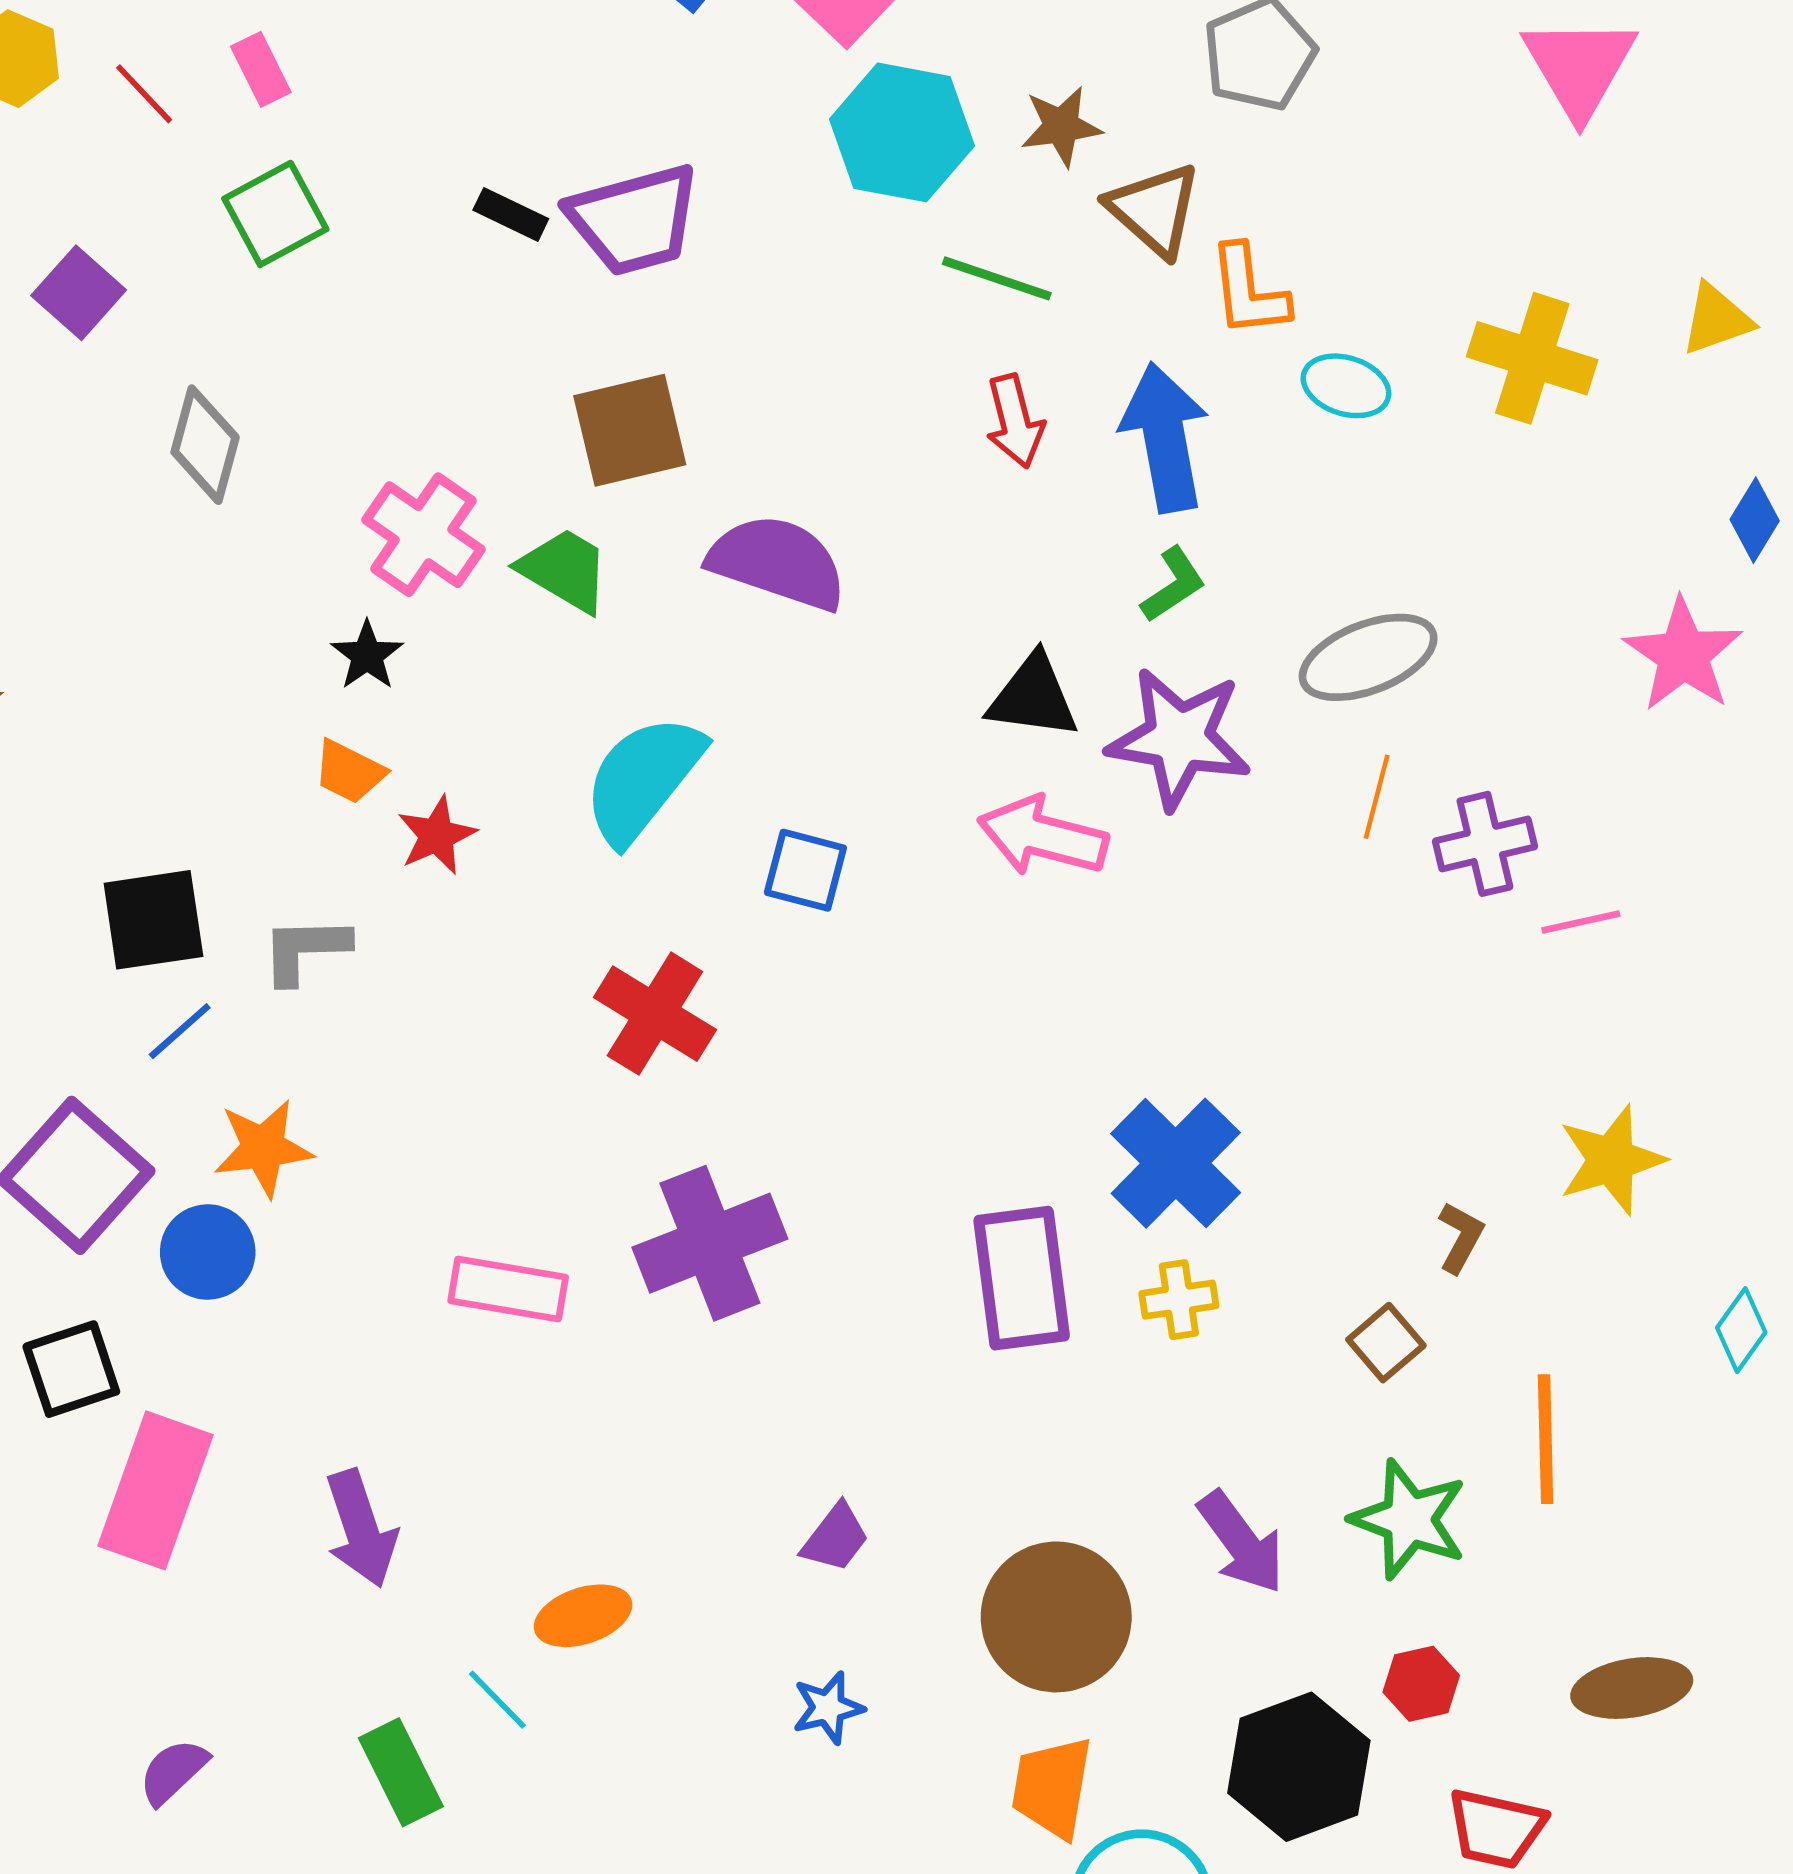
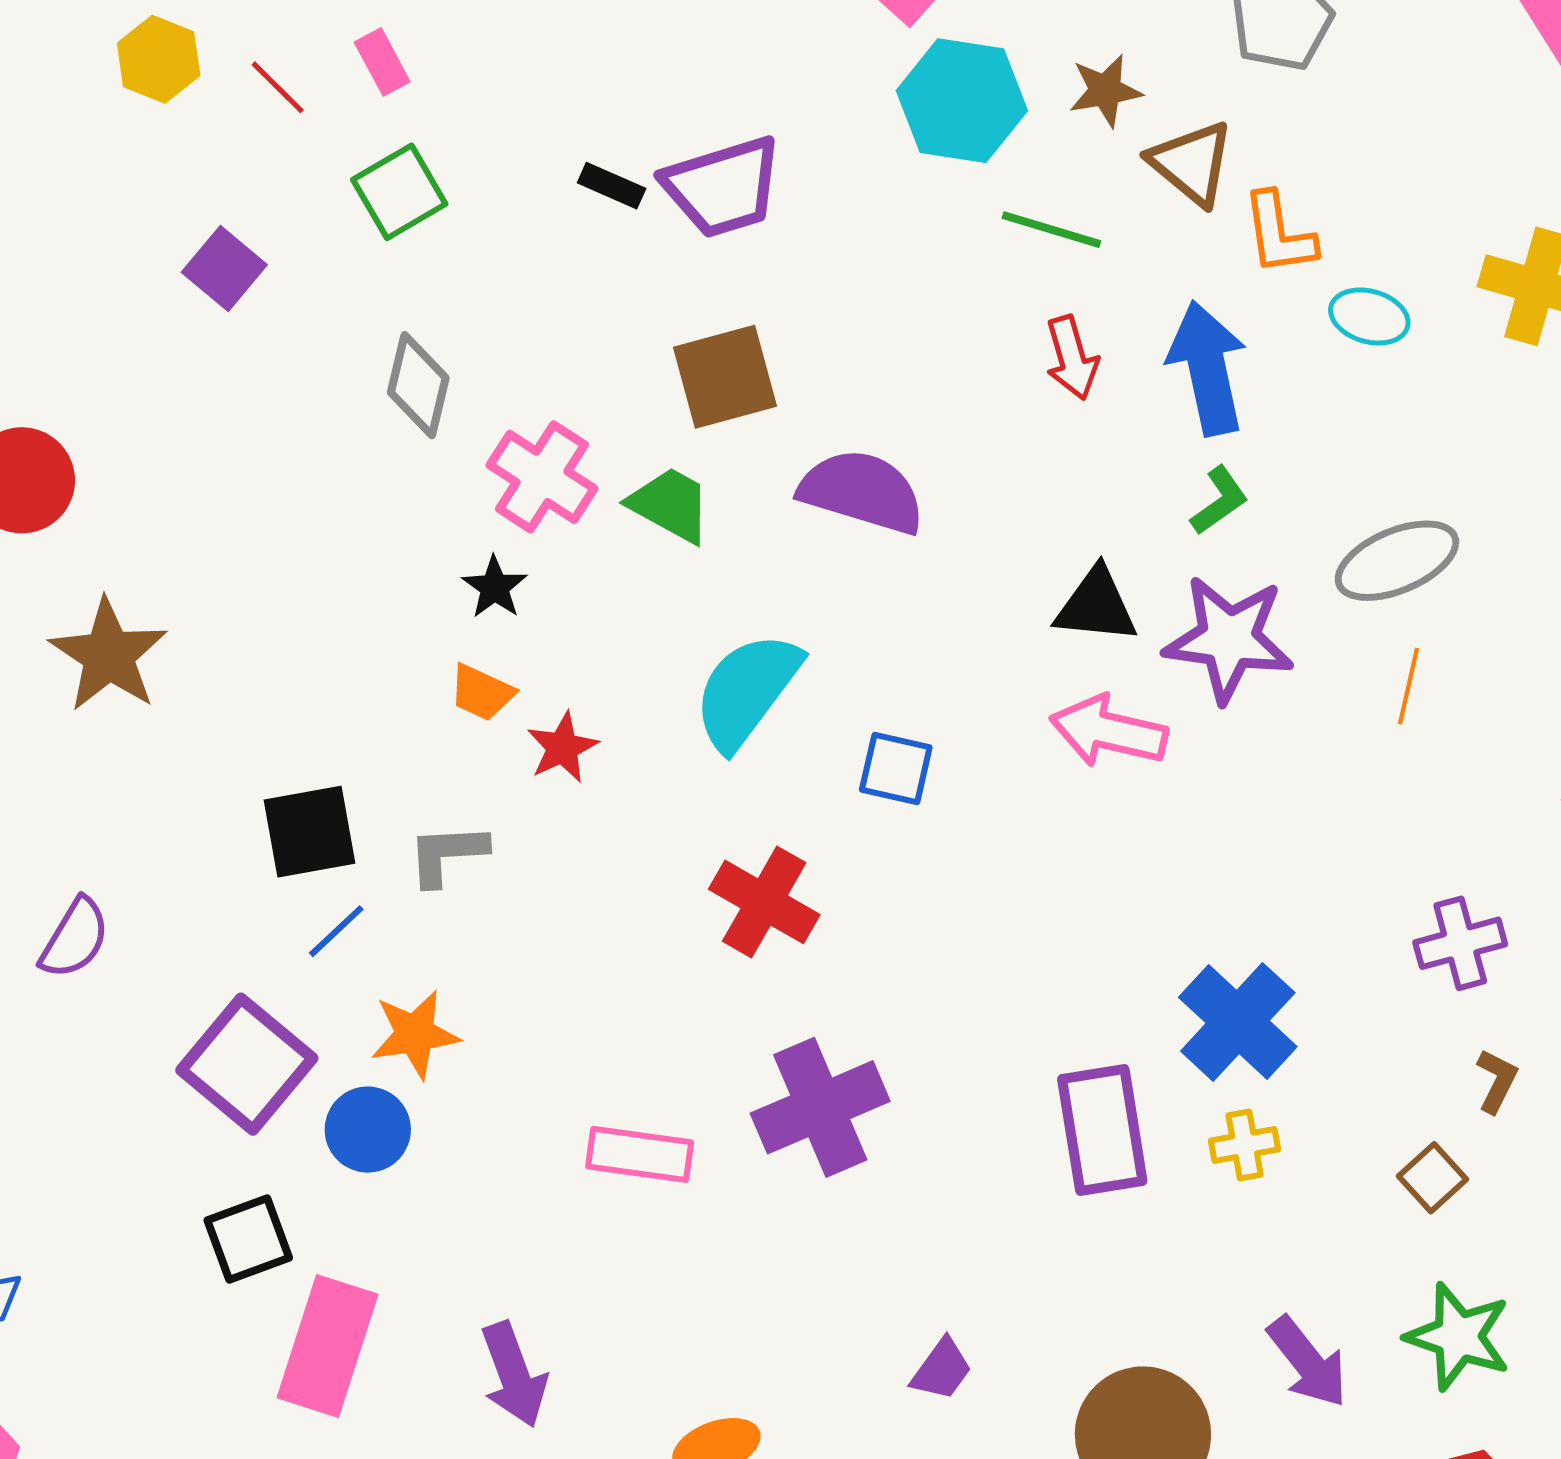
gray diamond: (205, 445) -> (418, 385), moved
purple cross: (1485, 844) -> (1460, 943), moved

